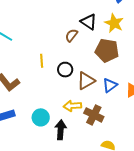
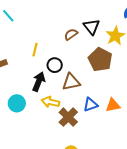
blue triangle: (110, 85) -> (91, 105), moved
black arrow: (61, 130) -> (39, 82), moved

